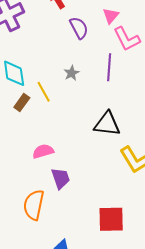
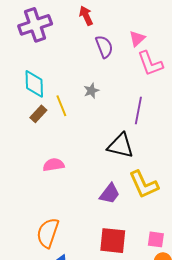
purple line: (109, 67) -> (138, 111), moved
purple trapezoid: (61, 178) -> (110, 194), moved, turned 50
orange semicircle: (34, 205) -> (48, 233), moved

